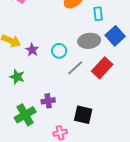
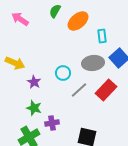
purple star: (32, 50) -> (34, 82), moved
green star: (17, 77) -> (34, 108), moved

